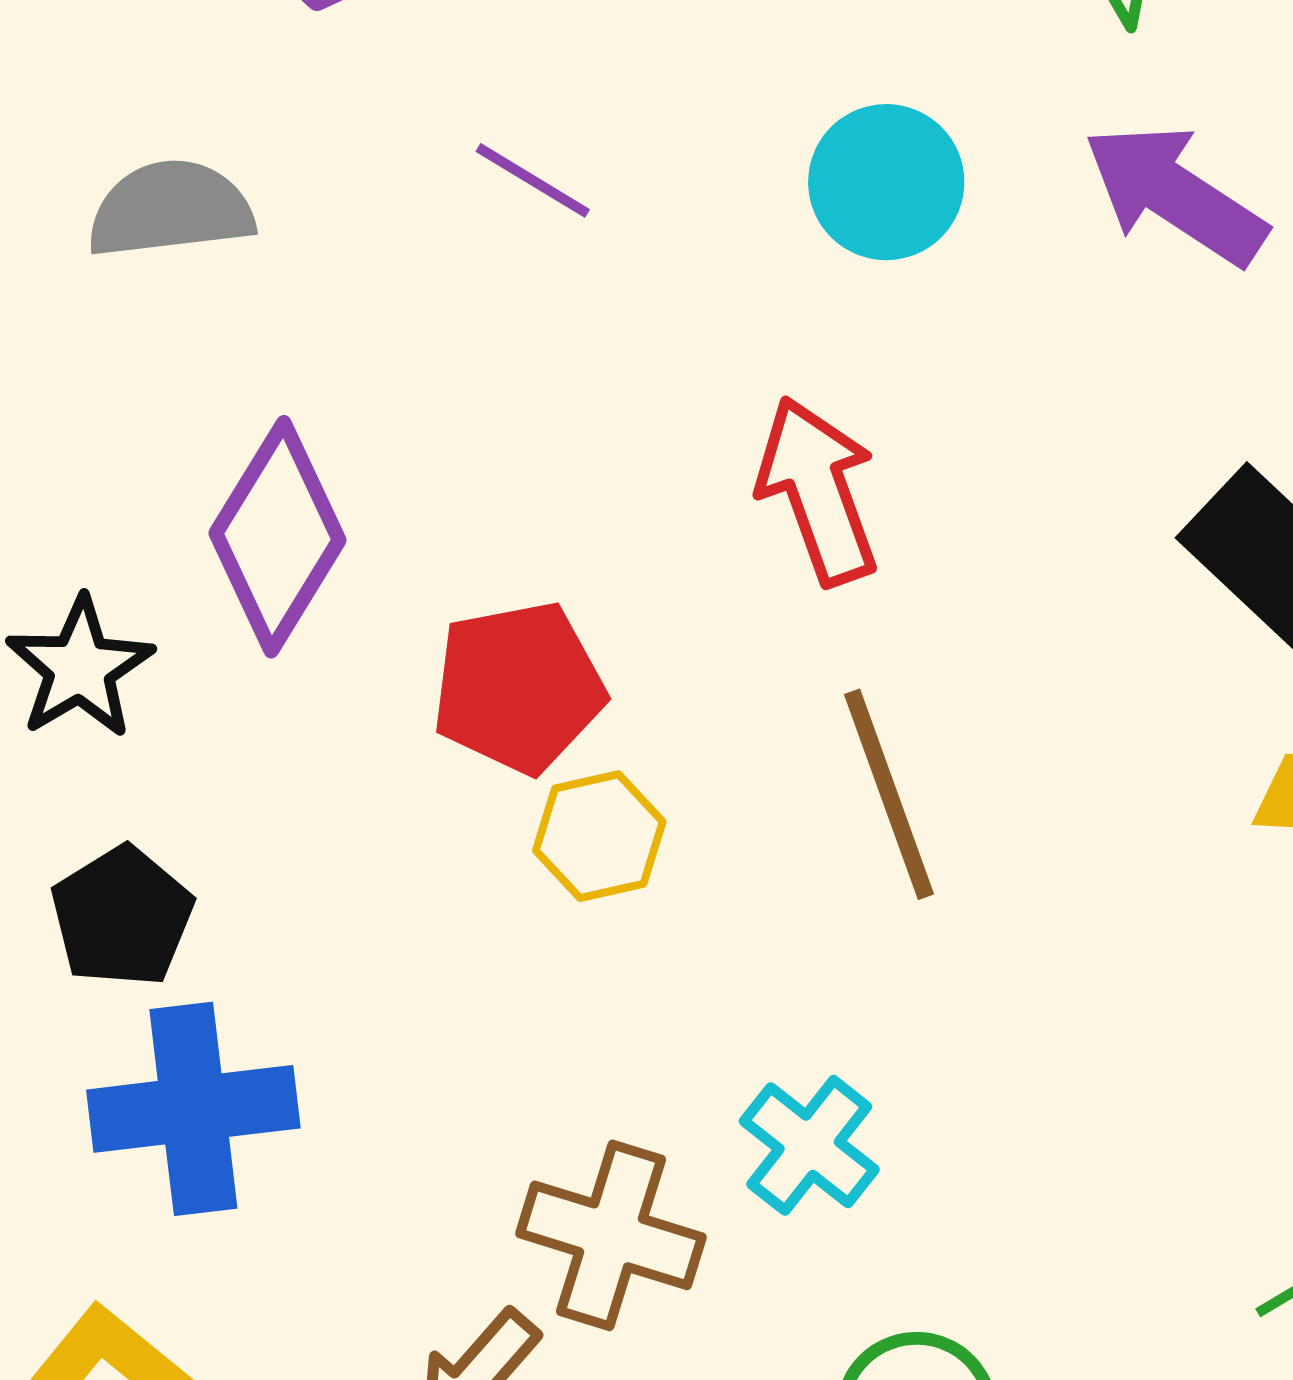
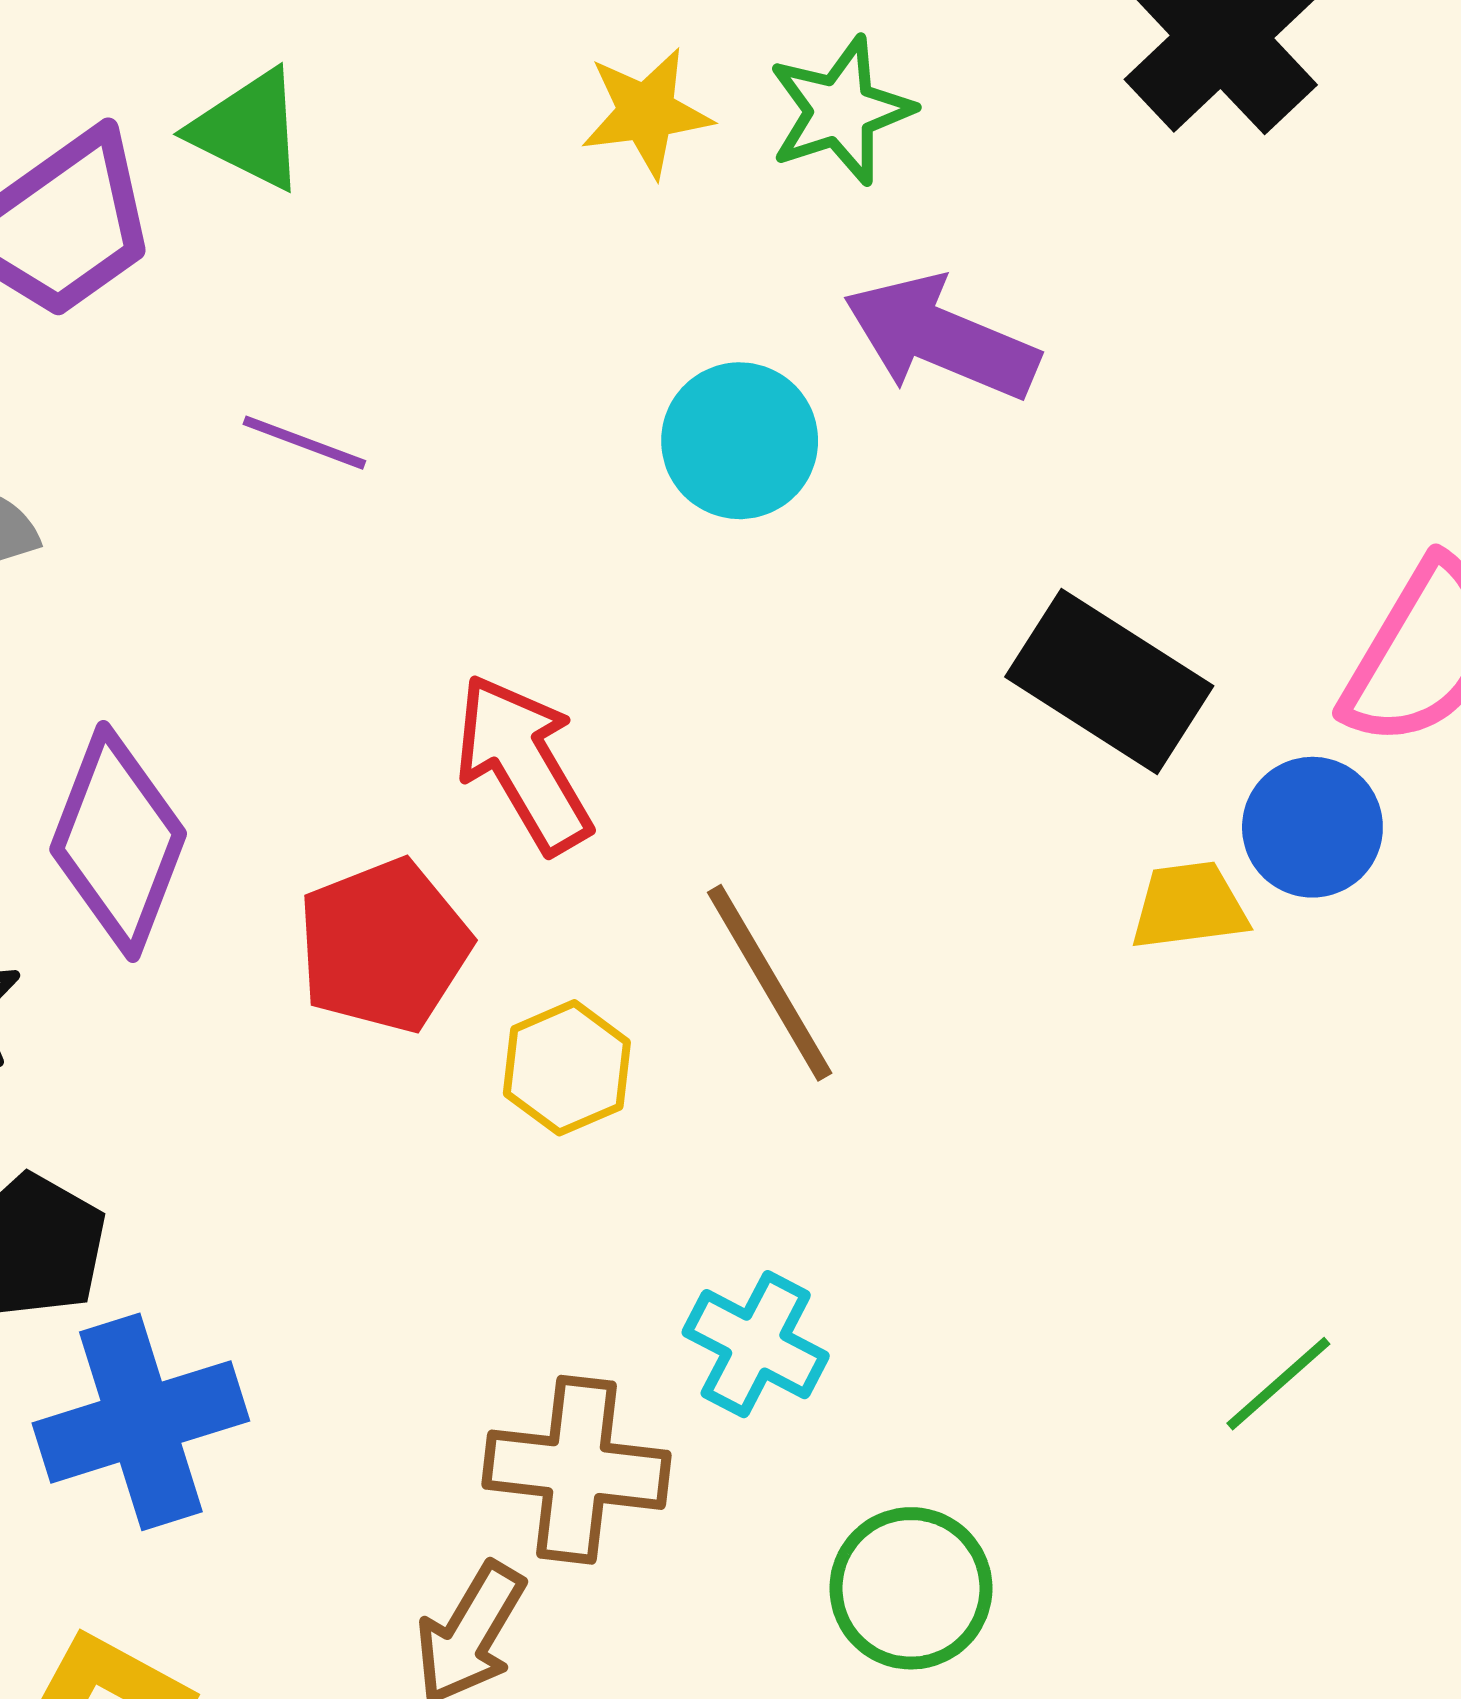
cyan circle: (886, 182) -> (740, 441), moved
red arrow: (818, 491) -> (523, 764), moved
yellow hexagon: (599, 836) -> (567, 1068), moved

